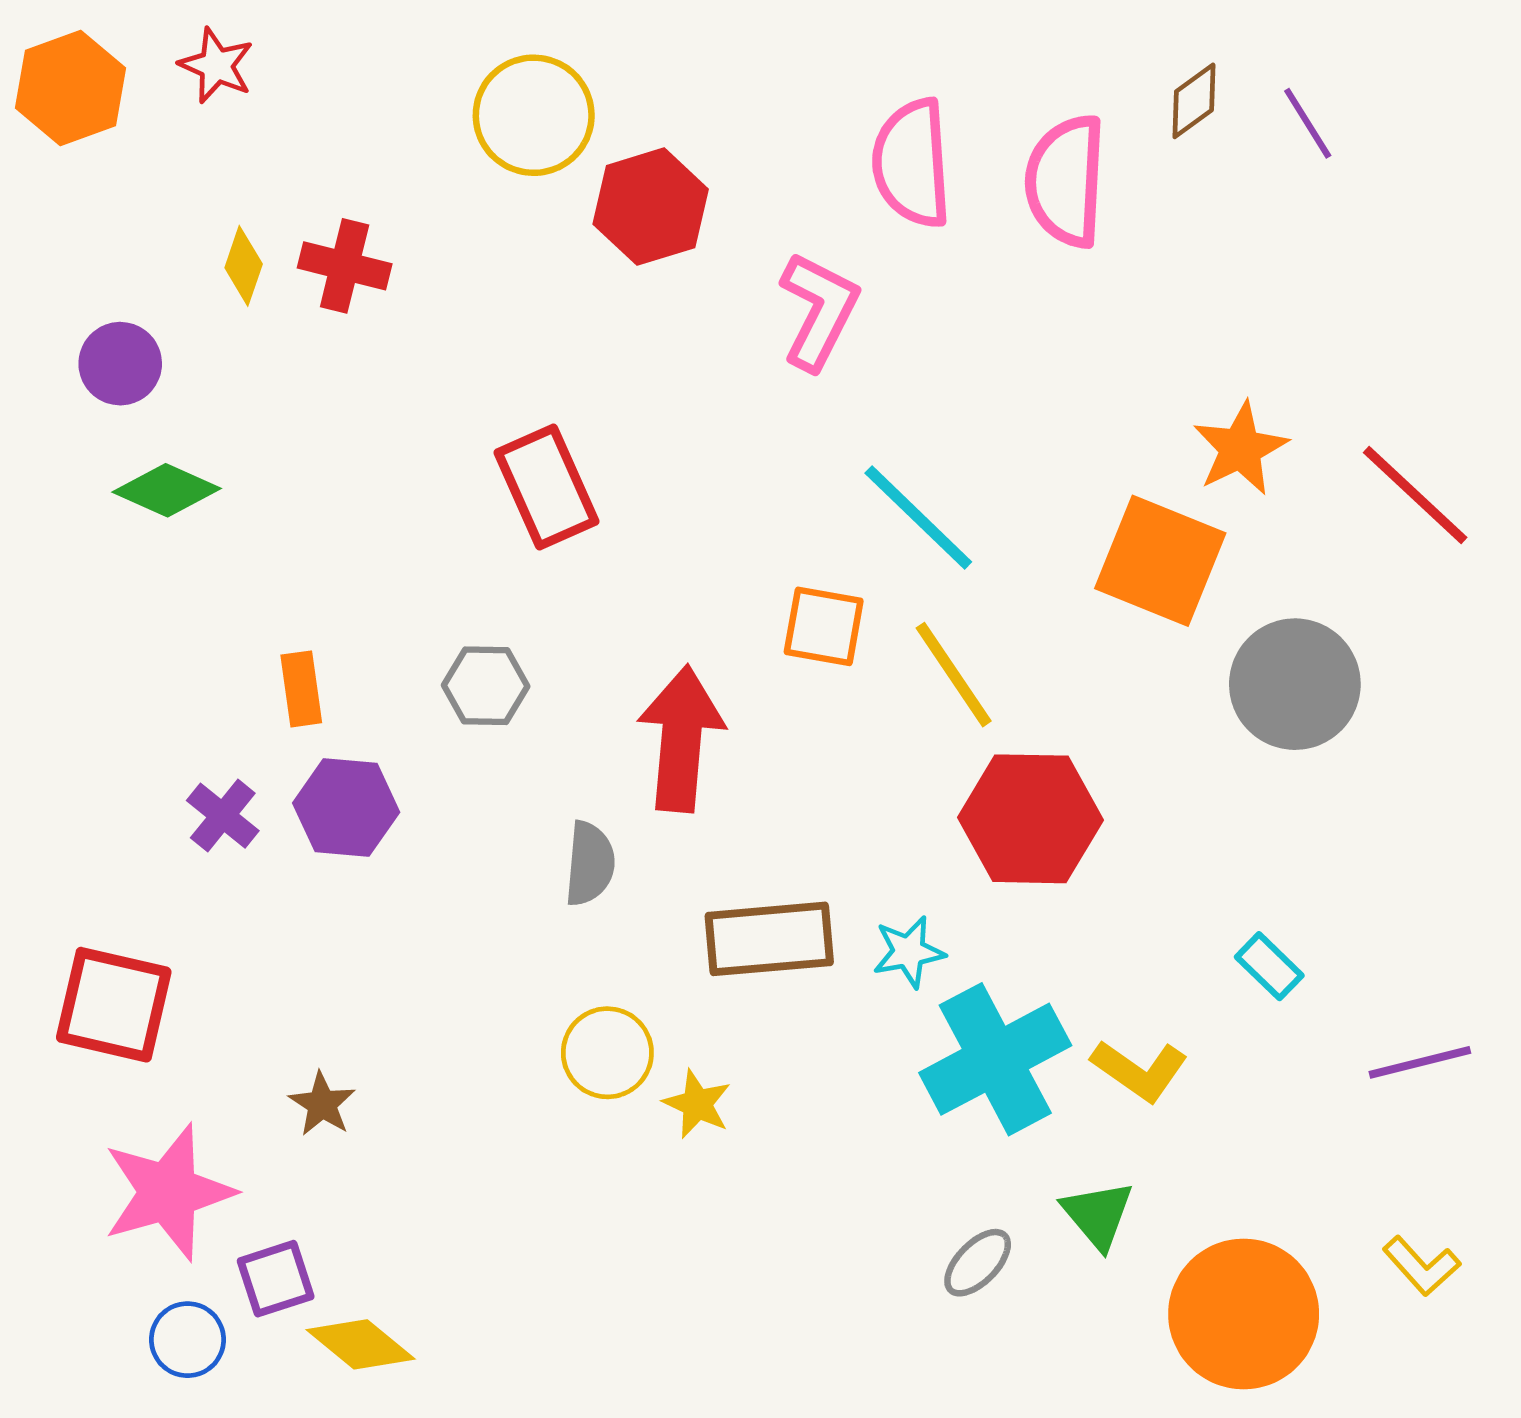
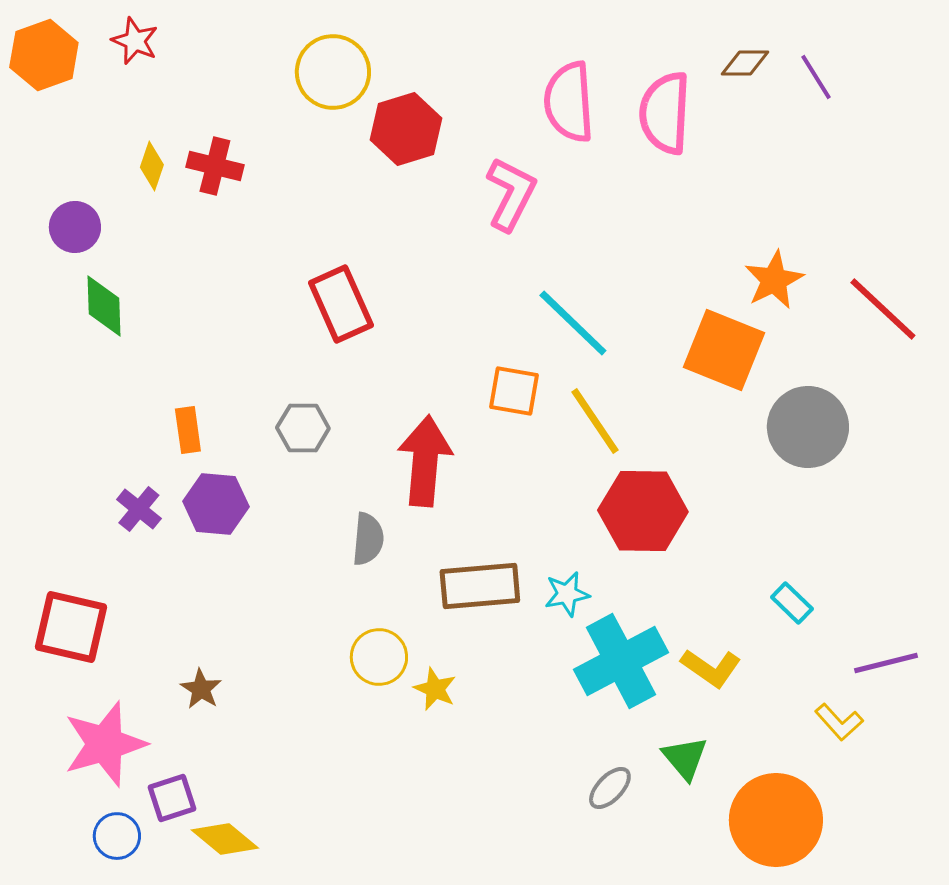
brown diamond: (1194, 101) -> (745, 63), turned 36
green diamond: (167, 490) -> (104, 306), turned 64
yellow L-shape: (1422, 1266) -> (839, 722), moved

